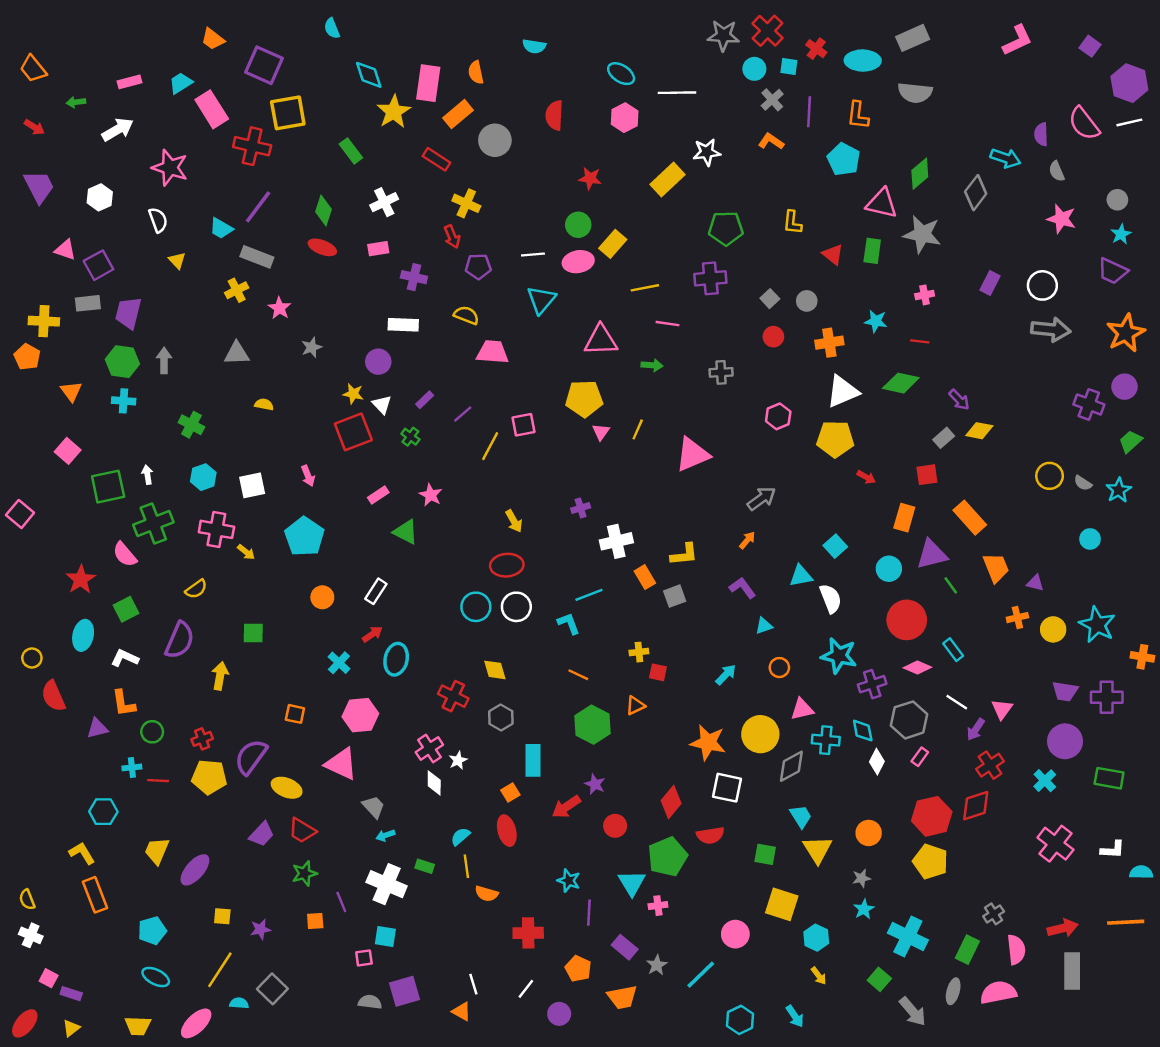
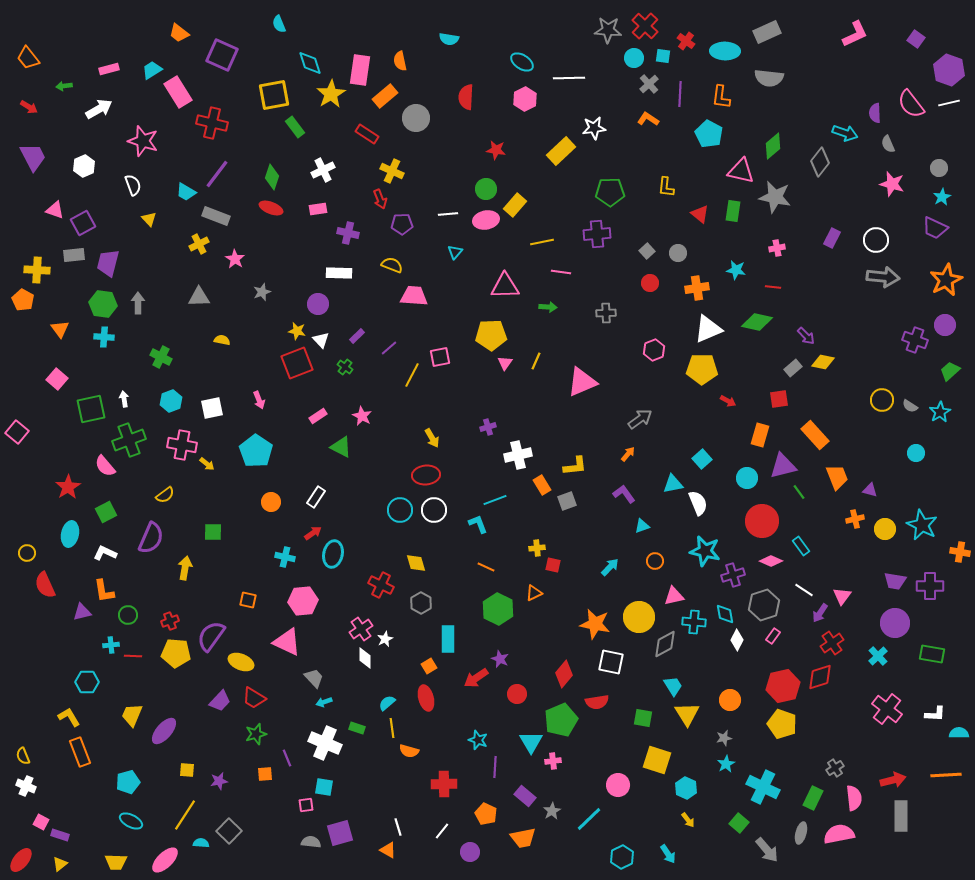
yellow square: (288, 113) -> (274, 95), moved
cyan triangle: (541, 300) -> (455, 252), size x0.6
cyan cross: (339, 663) -> (285, 557), turned -30

